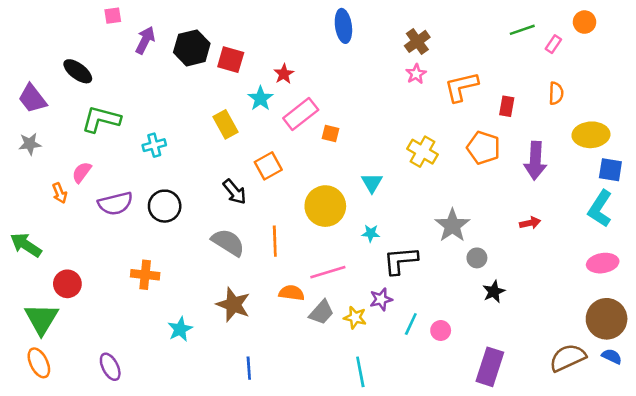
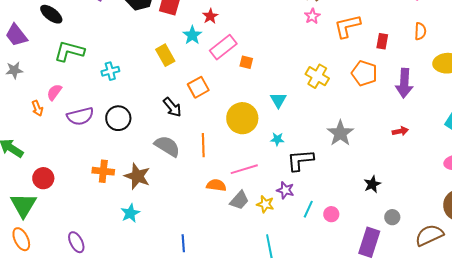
gray circle: (477, 258) -> (392, 217), moved
purple star: (381, 299) -> (285, 190), turned 30
brown star: (233, 305) -> (137, 176), moved

